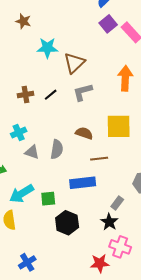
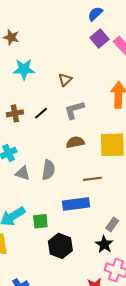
cyan star: (47, 48) -> (24, 69), moved
brown triangle: (74, 63) -> (65, 80), size x0.6
brown semicircle: (84, 133) -> (75, 142), moved, turned -30

